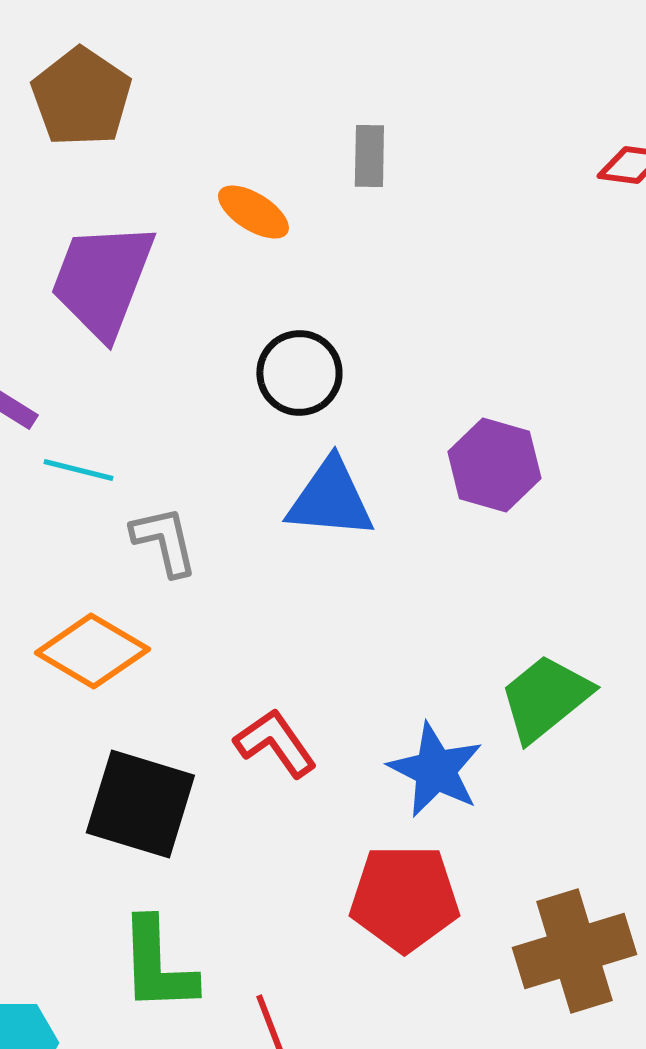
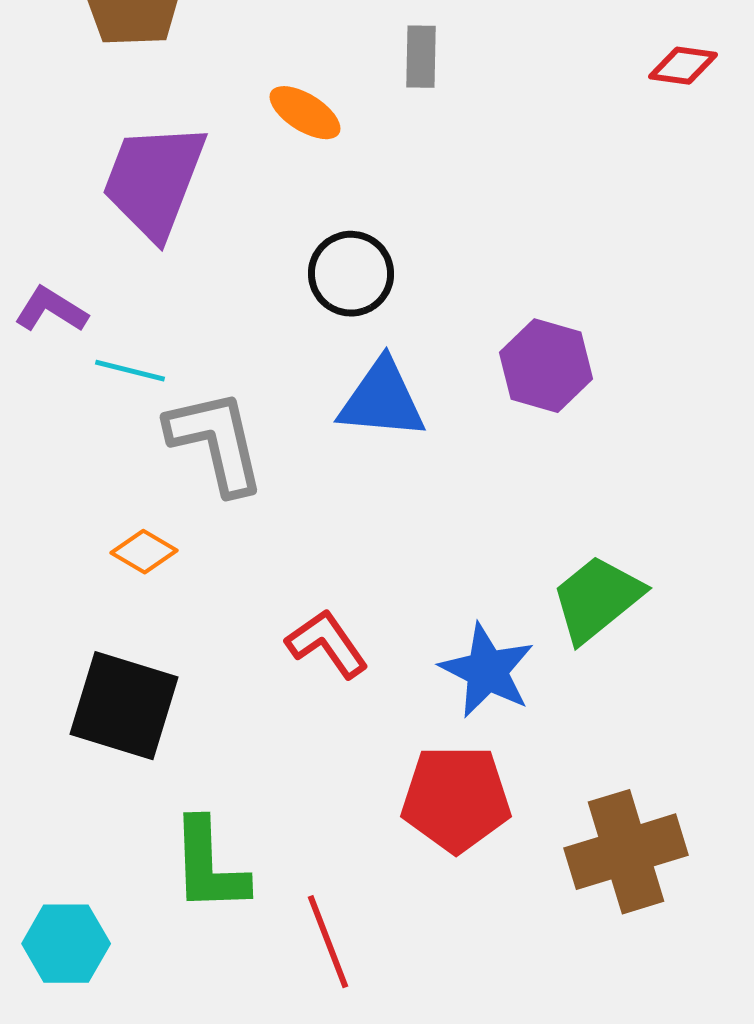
gray L-shape: (164, 541) -> (216, 442), size x1.5
orange diamond: (92, 651) -> (144, 552), size x0.6
black square: (140, 804) -> (124, 706), moved

